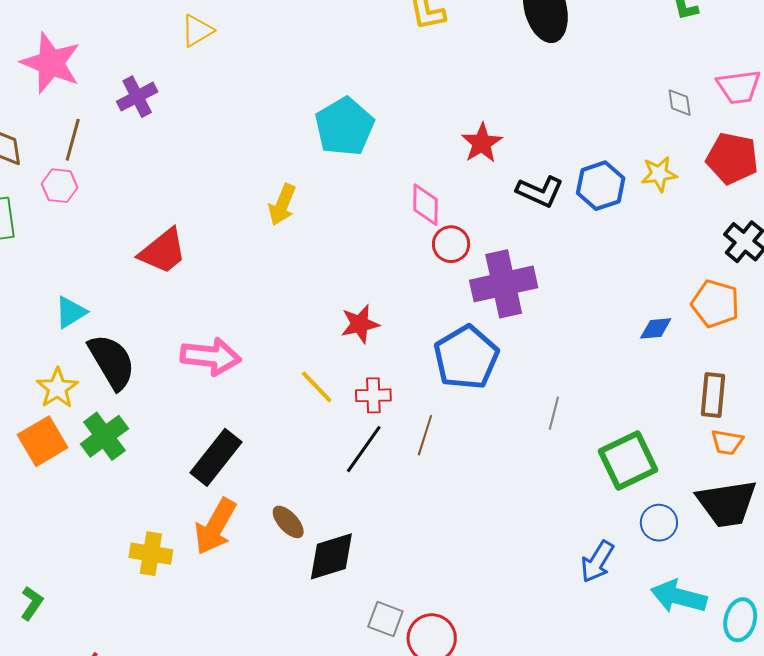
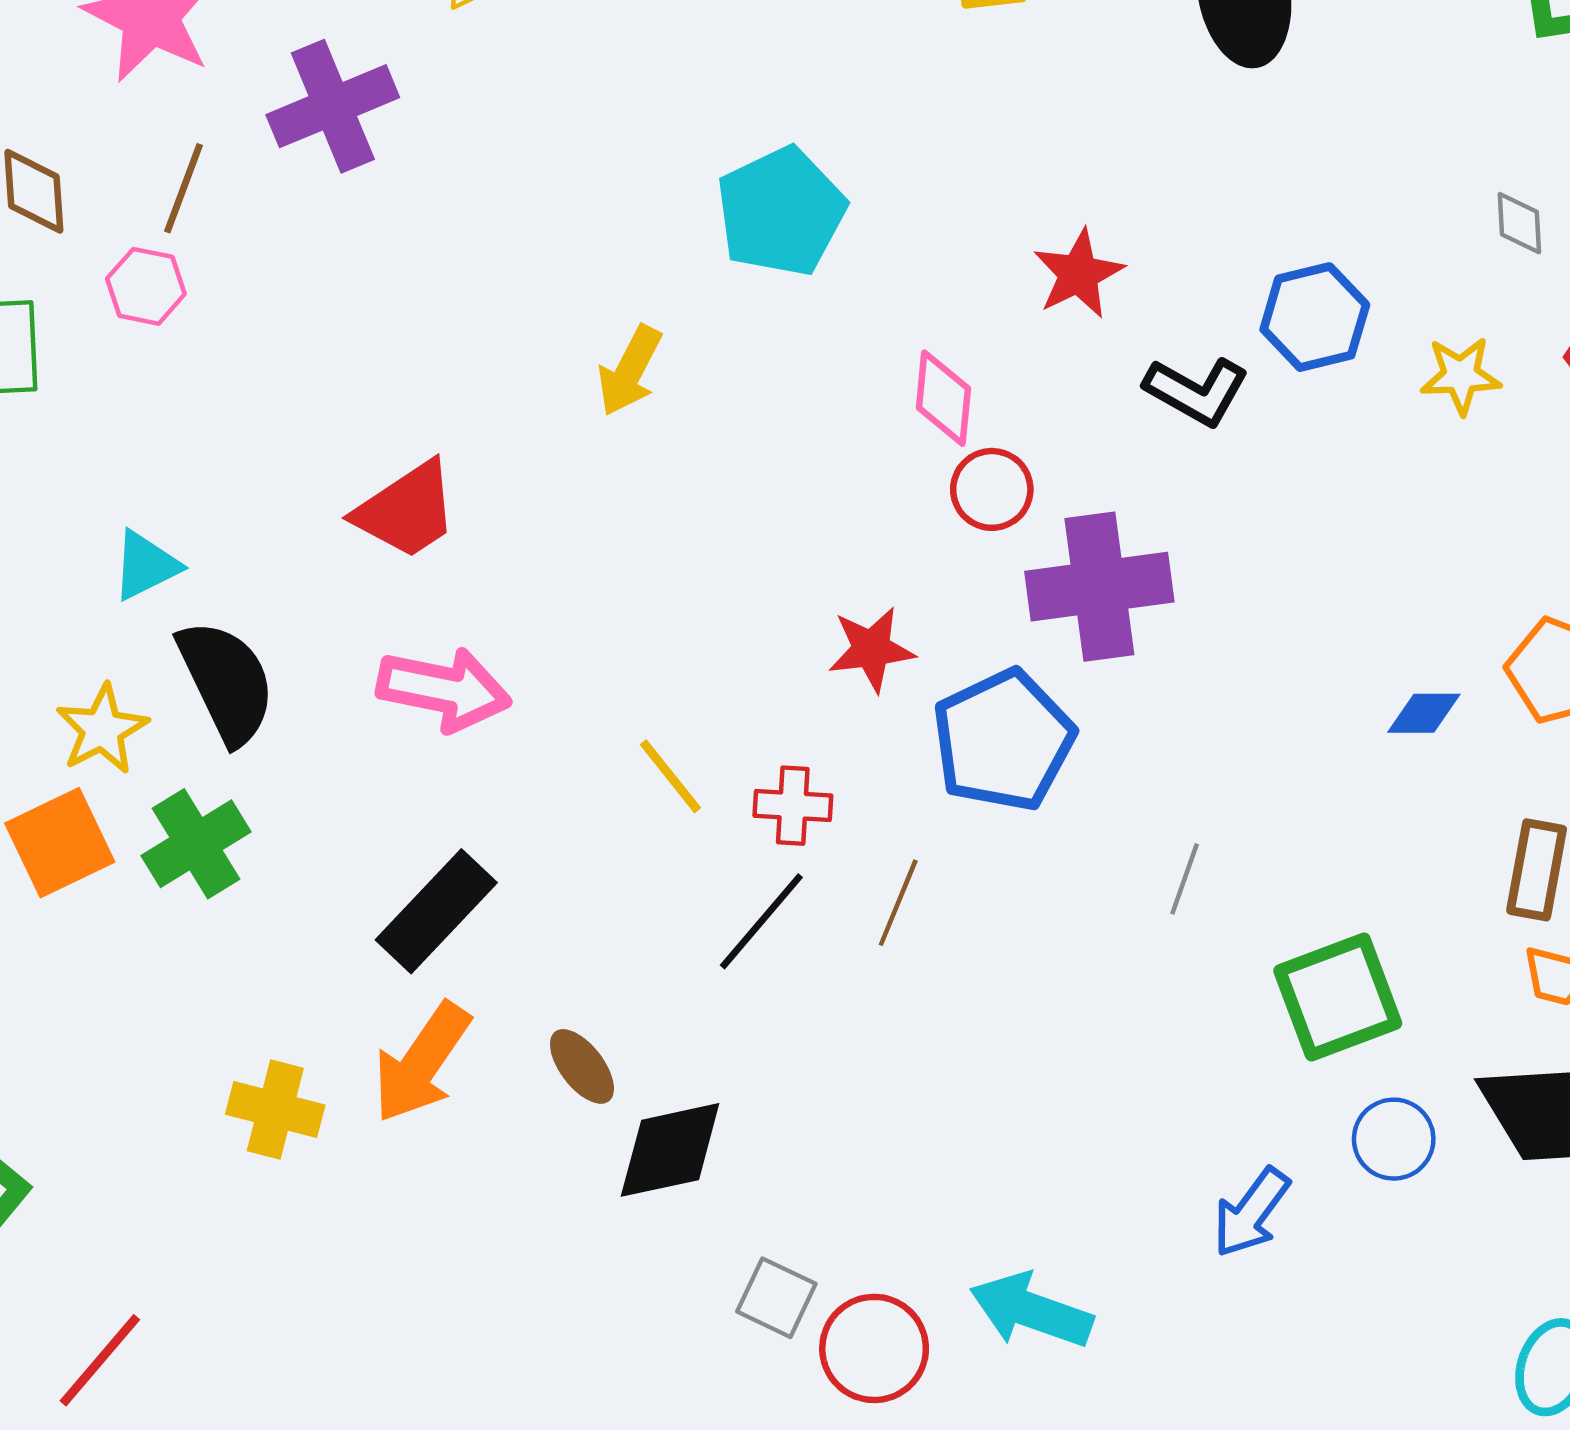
purple cross: (137, 97) -> (333, 106), size x1.4
blue hexagon: (601, 186) -> (1315, 317), moved
red trapezoid: (163, 251) -> (406, 510), moved
red star: (360, 324) -> (871, 649), moved
cyan arrow: (679, 597) -> (1031, 1310), moved

